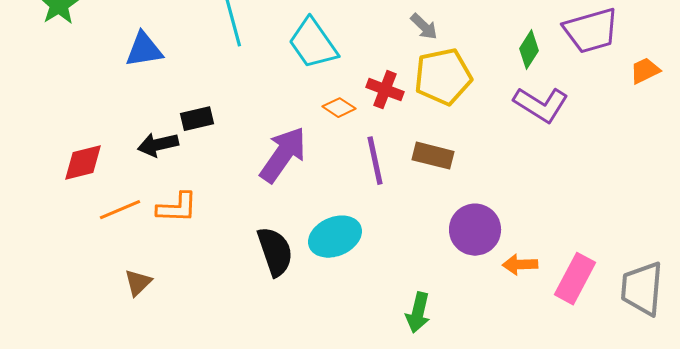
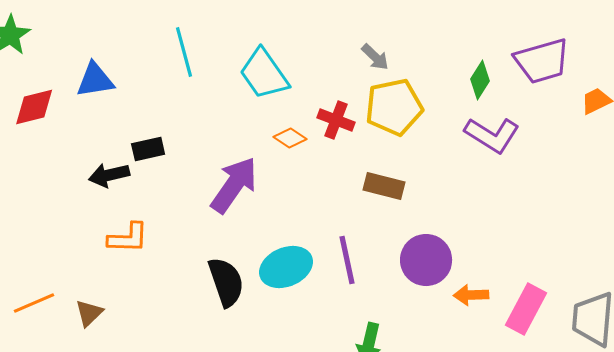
purple line: (375, 161) -> (347, 260), moved
red diamond: (83, 163) -> (34, 107), moved
orange line: (120, 210) -> (34, 303), moved

